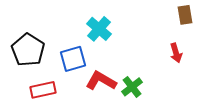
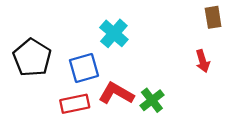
red rectangle: (43, 90) -> (75, 104), moved

